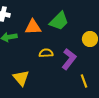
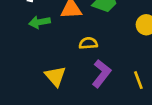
purple L-shape: (69, 59) -> (101, 74), moved

